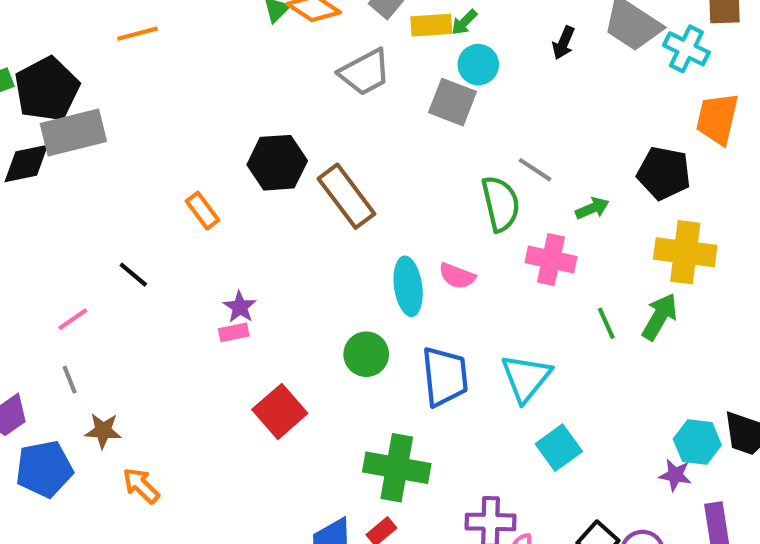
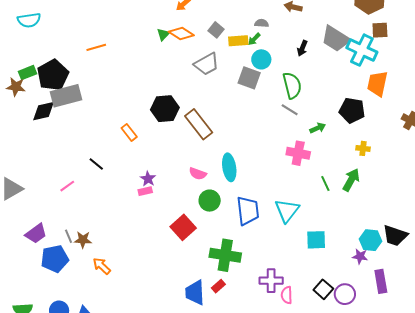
cyan cross: (686, 49) -> (362, 50), size x1.4
green semicircle: (501, 204) -> (292, 85), moved
yellow cross: (685, 252) -> (363, 148), size x0.5
pink semicircle: (457, 276) -> (198, 174), moved
gray line: (70, 380) -> (68, 236), moved
red square: (280, 411) -> (183, 227), moved
cyan square: (559, 448) -> (316, 240), moved, turned 35

